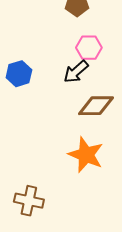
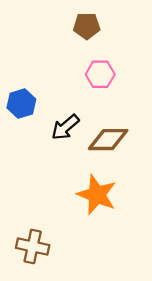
black arrow: (76, 72) -> (65, 127), moved

